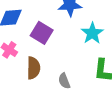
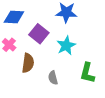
cyan star: (92, 33) -> (66, 46), moved

